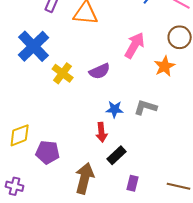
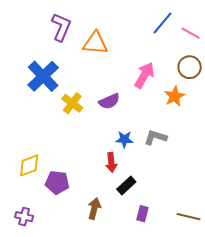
brown arrow: (85, 178) -> (94, 209), size x0.7

